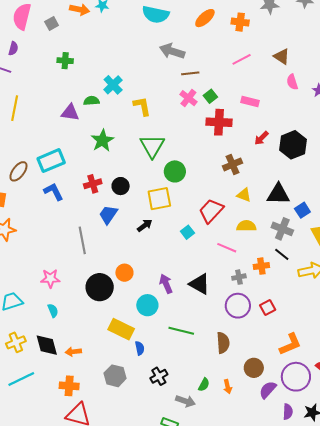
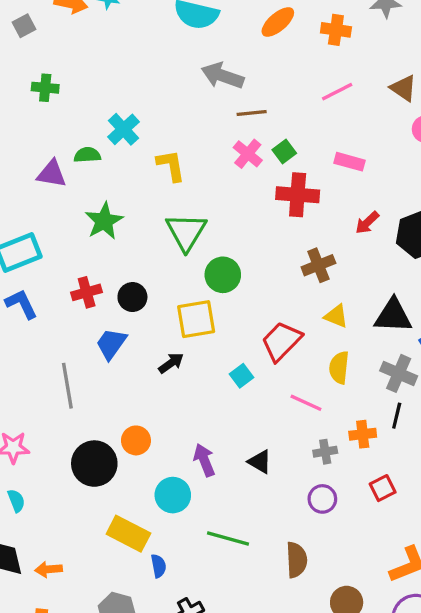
yellow semicircle: (246, 226) -> (339, 368), turned -84
black line: (282, 254) -> (397, 416), turned 63
black triangle: (200, 284) -> (260, 462), size x0.7
purple circle: (238, 306) -> (322, 499), size x0.7
red square: (268, 308) -> (383, 488), moved

